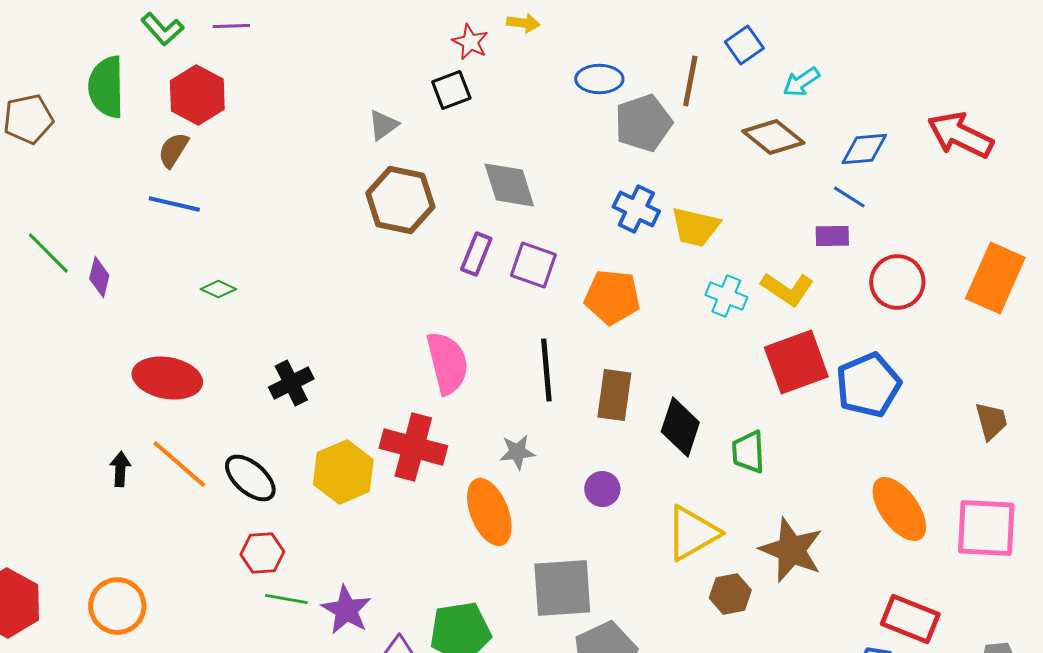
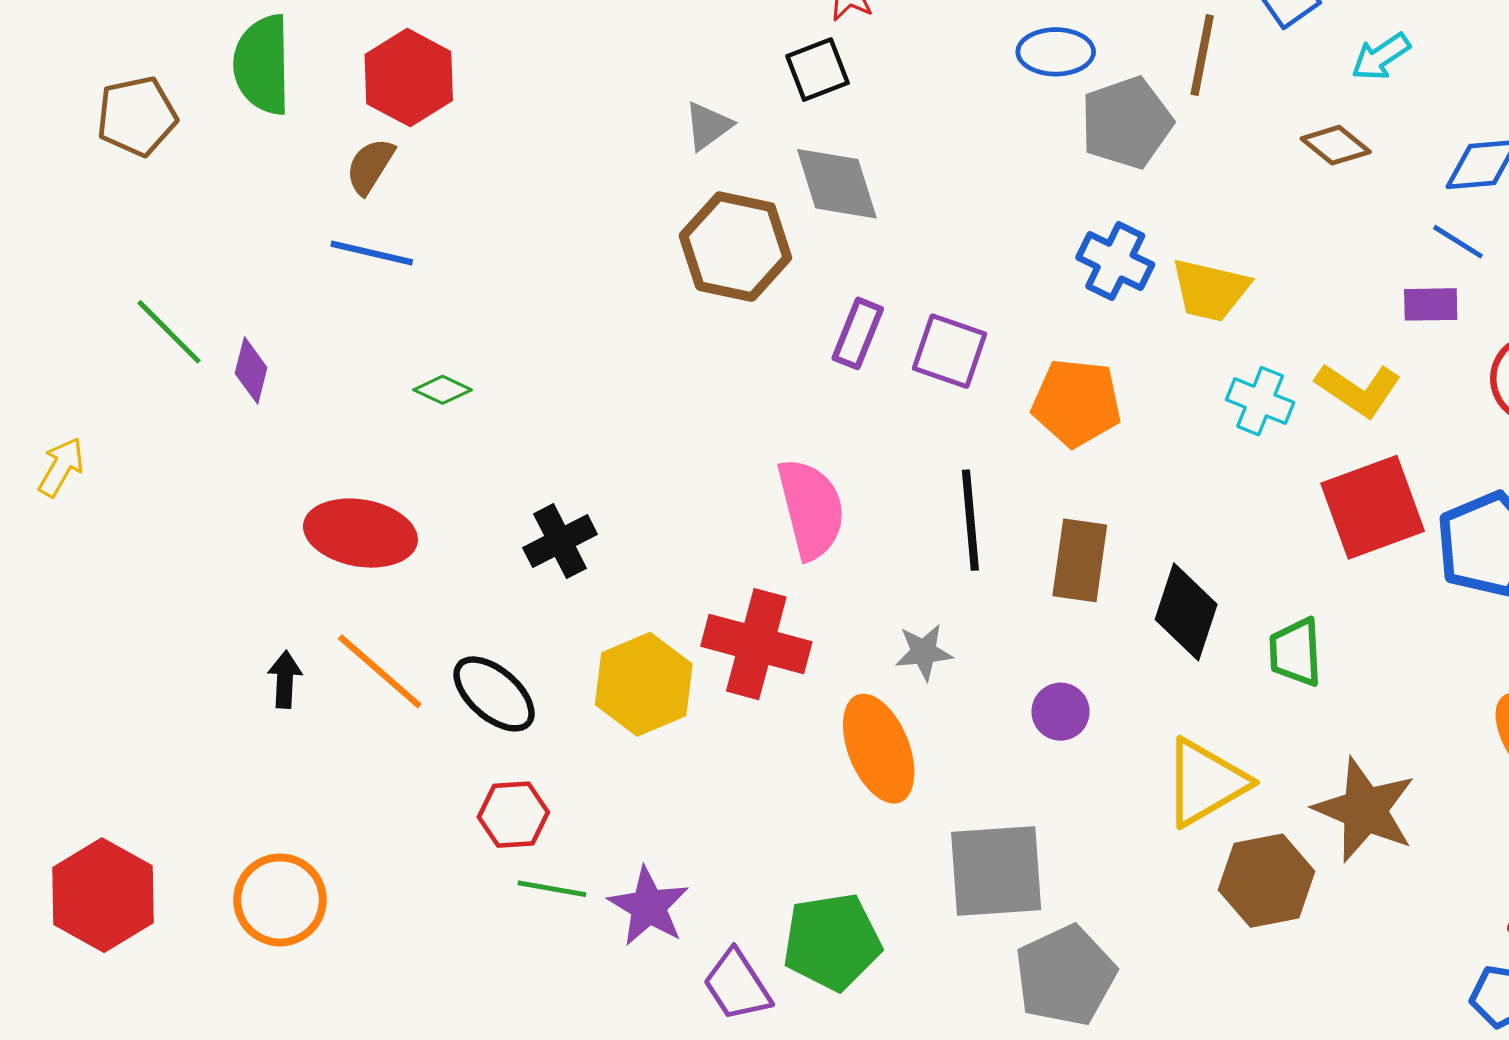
brown diamond: (773, 137) -> (1336, 145), size x0.7
gray diamond: (509, 185) -> (837, 184), moved
brown hexagon: (730, 594) -> (1267, 881), size x1.4

